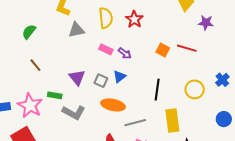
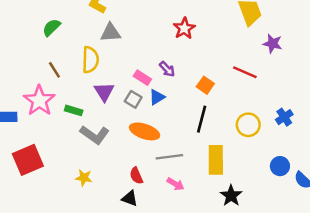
yellow semicircle: (106, 18) -> (90, 60), moved
pink rectangle: (106, 49) -> (142, 78), moved
orange square: (163, 50) -> (205, 85), moved
pink star: (30, 106) -> (39, 101), moved

